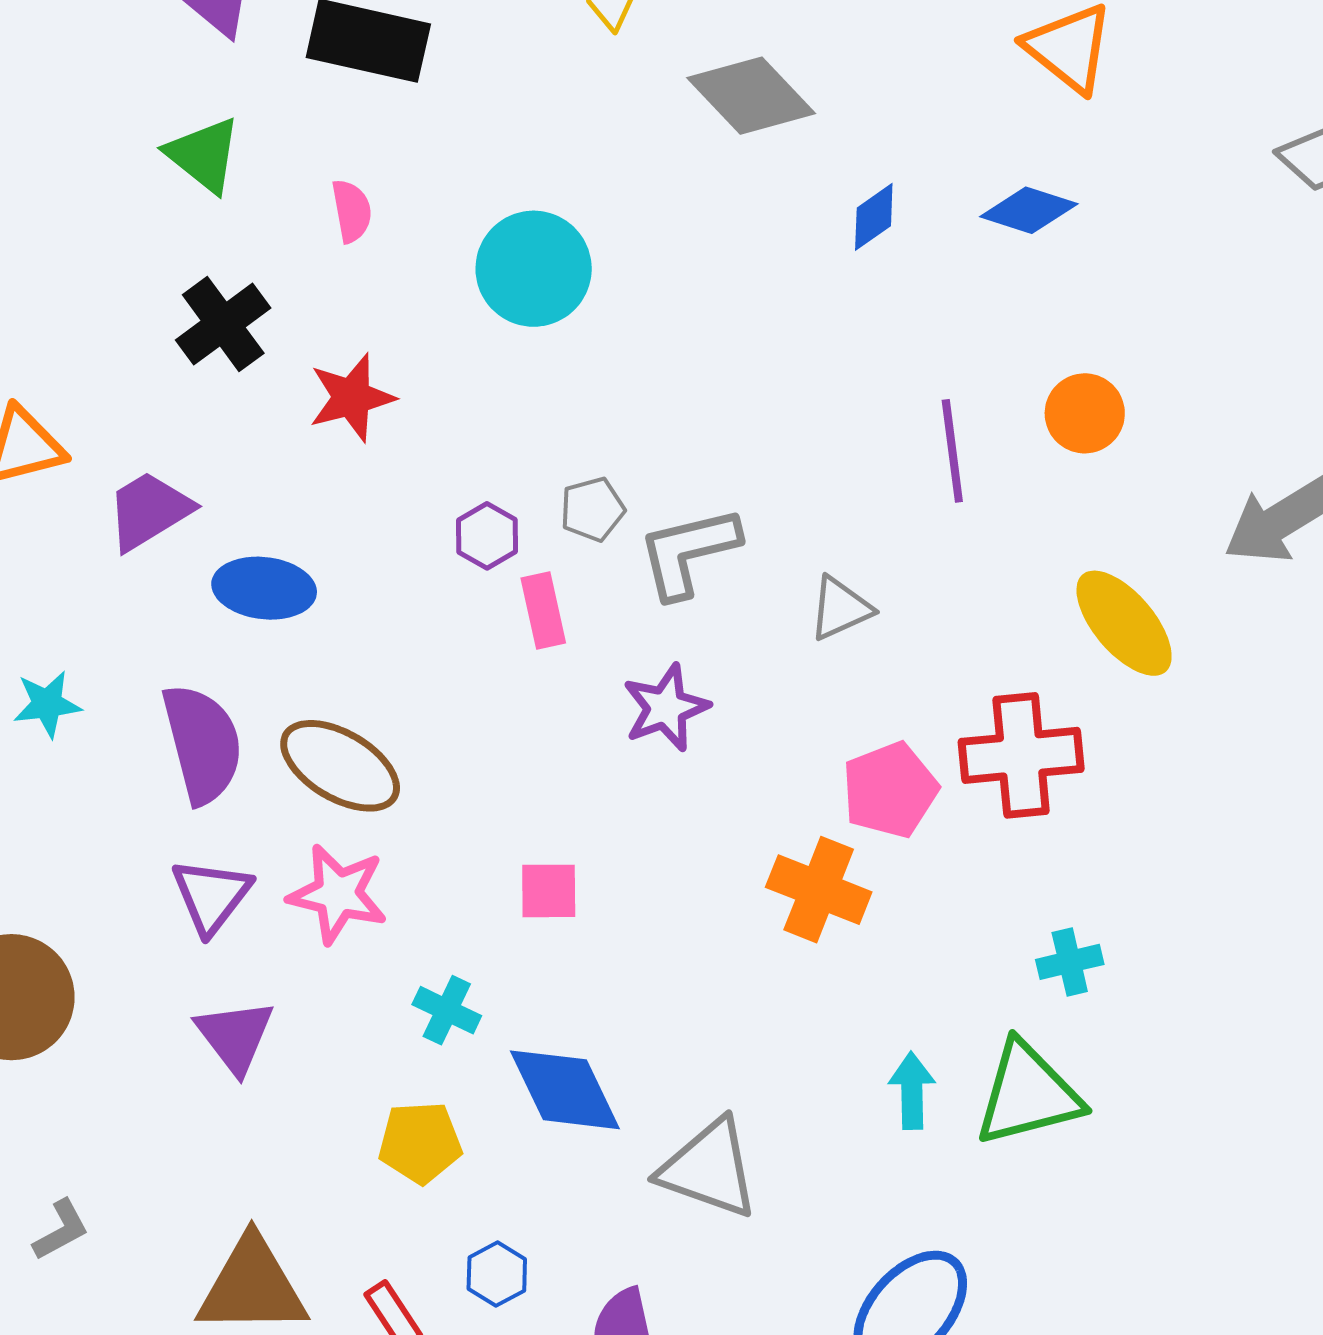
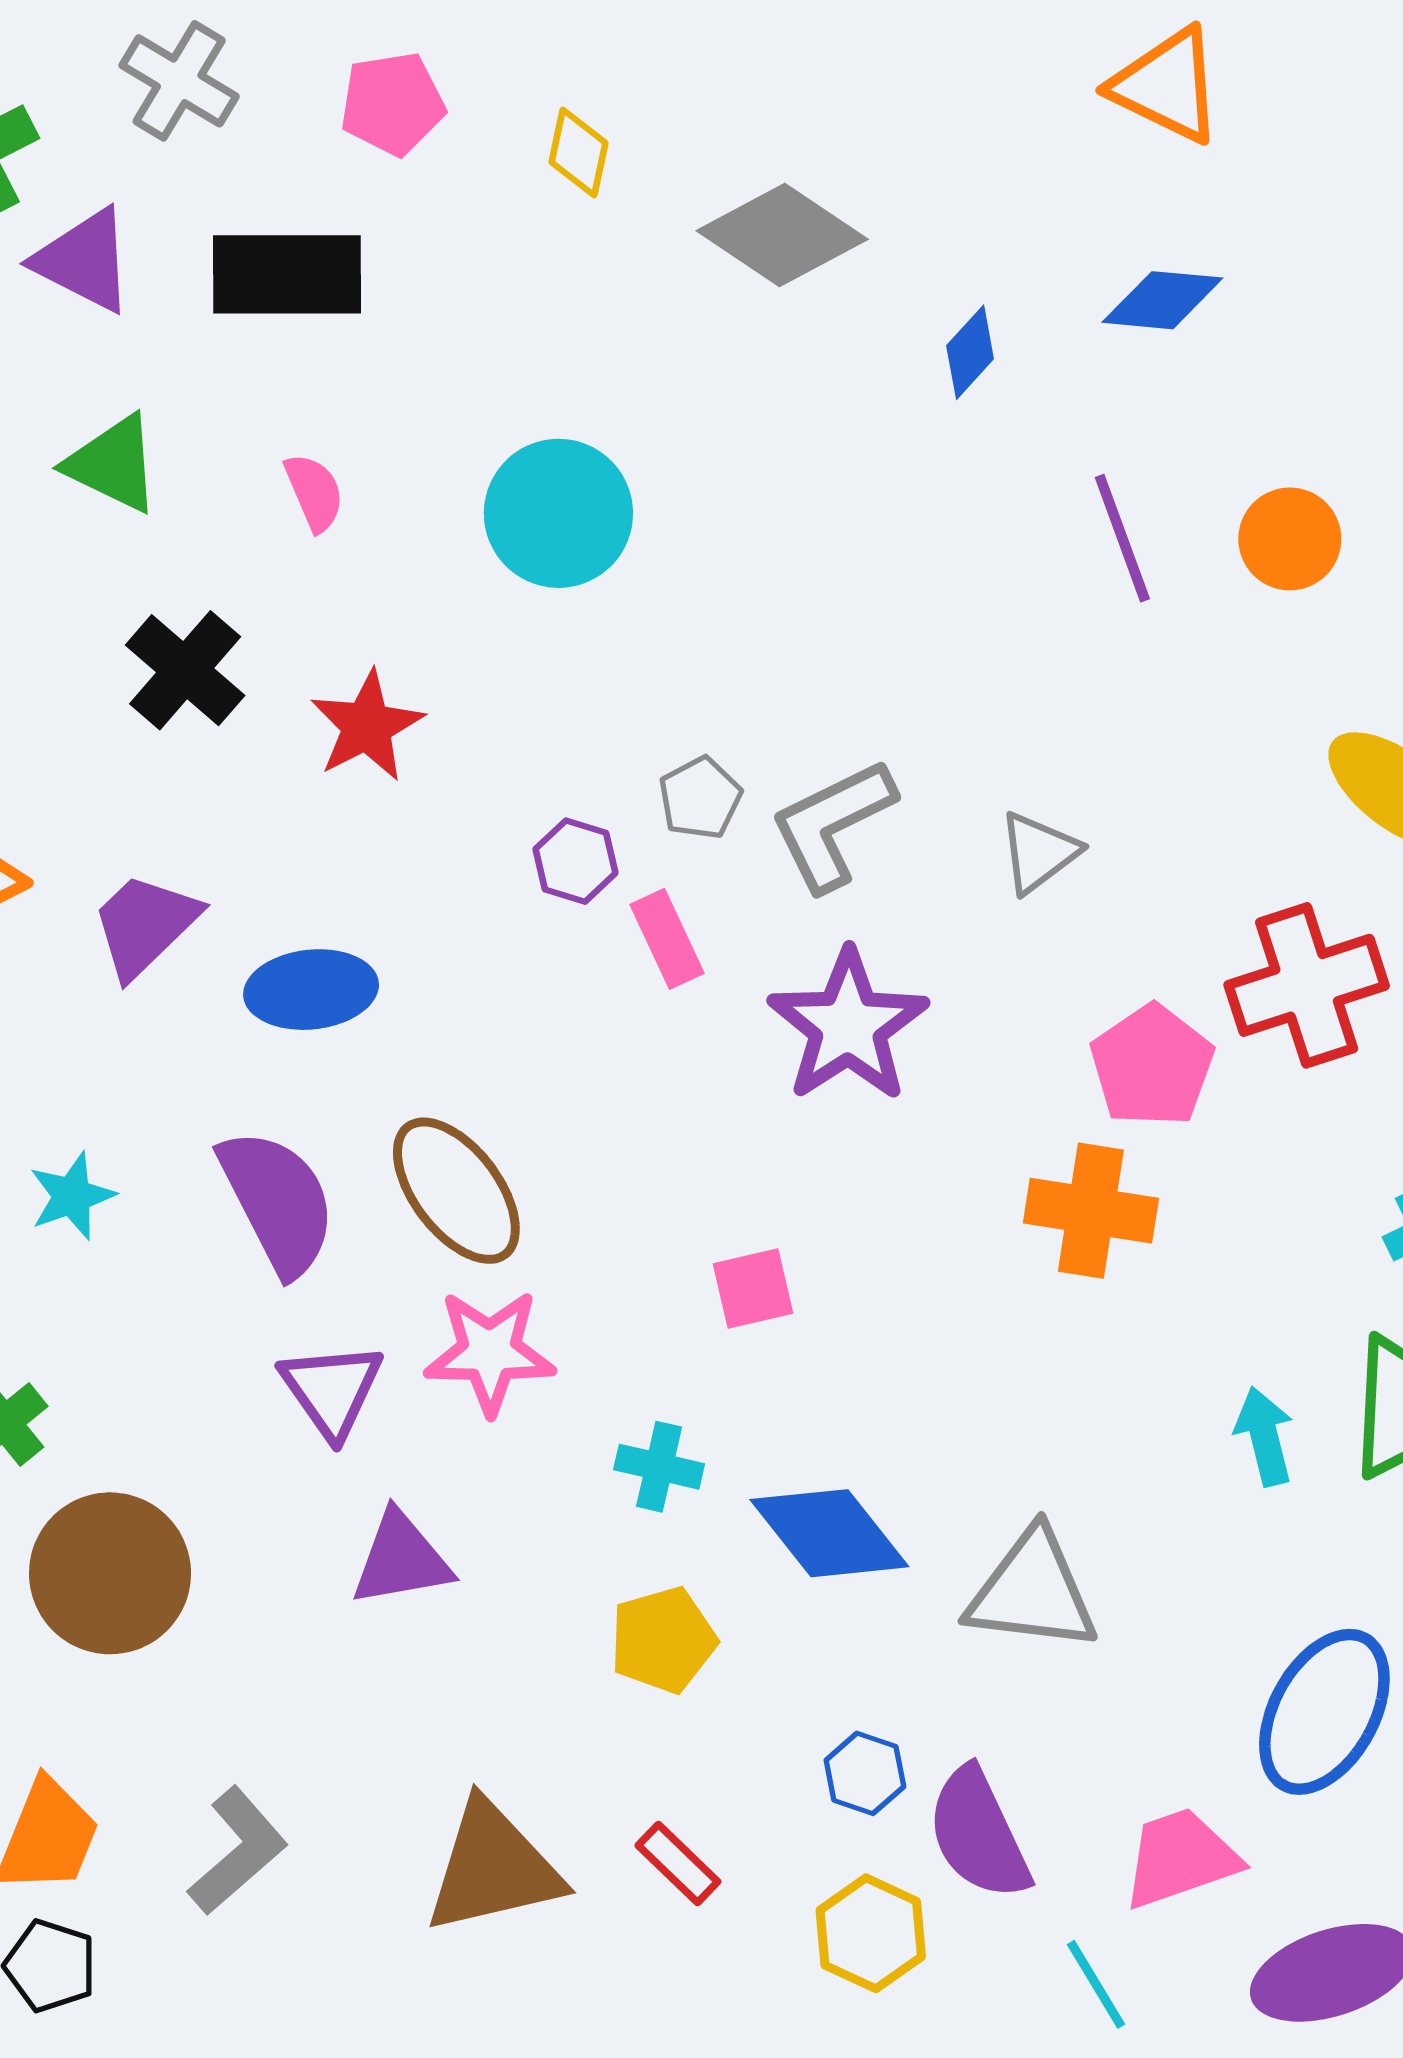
purple line: (952, 451) -> (1122, 538), moved
purple star: (666, 708) -> (848, 1026), size x1.4
brown ellipse: (340, 766) -> (456, 1191), turned 35
purple triangle: (235, 1036) -> (401, 1559), turned -50
gray L-shape: (61, 1230) -> (238, 1851), size x1.5
blue hexagon: (497, 1274) -> (865, 1773), moved

